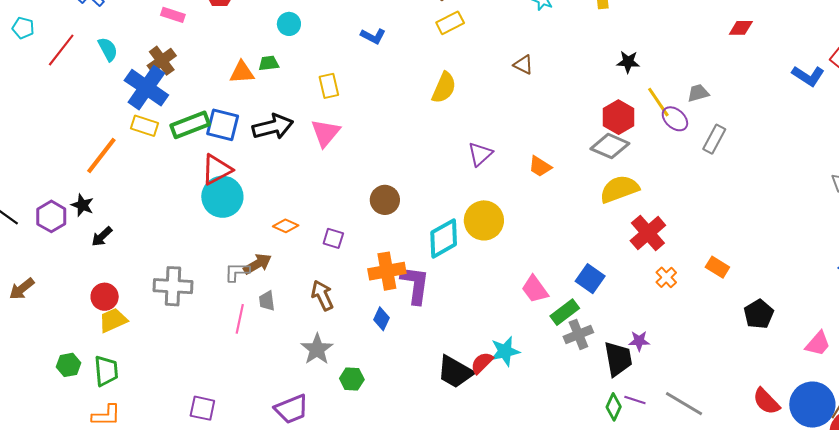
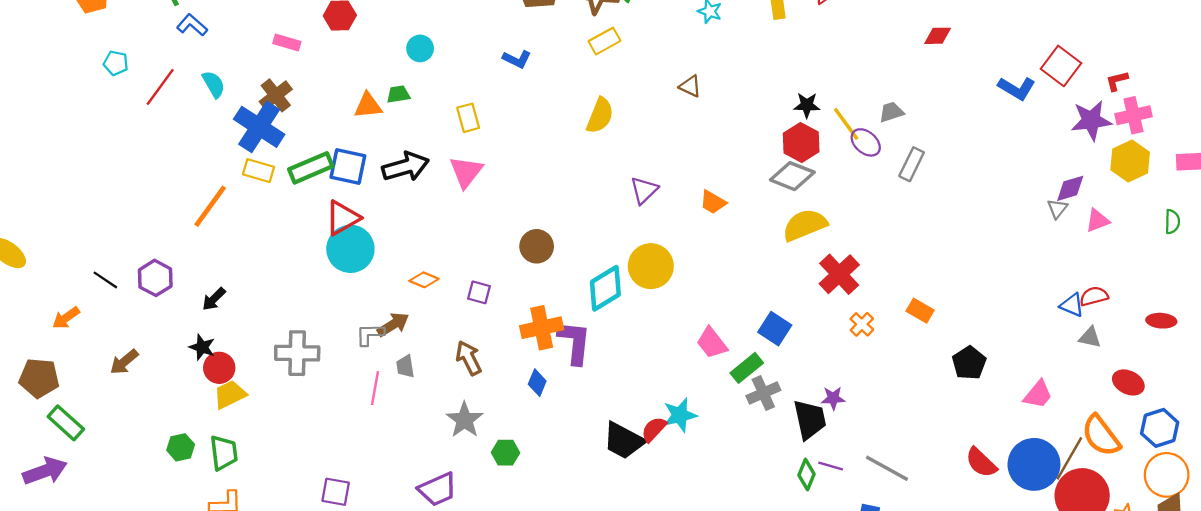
black star: (628, 62) -> (807, 105), moved
black star: (82, 205) -> (202, 347), moved

